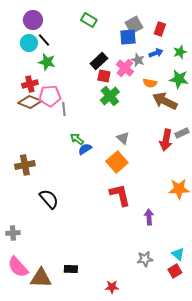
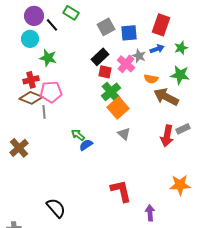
green rectangle: (89, 20) -> (71, 13), moved
gray square: (134, 25) -> (106, 27), moved
red rectangle: (160, 29) -> (161, 25), size x1.5
black line: (44, 40) -> (52, 25), moved
gray line: (64, 109) -> (44, 112), moved
orange square: (117, 162) -> (118, 108), moved
brown cross: (25, 165) -> (19, 148), moved, turned -30
black semicircle: (49, 199) -> (56, 208), moved

